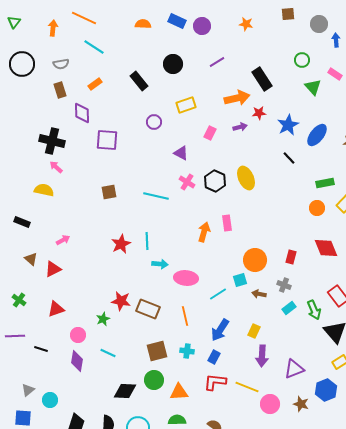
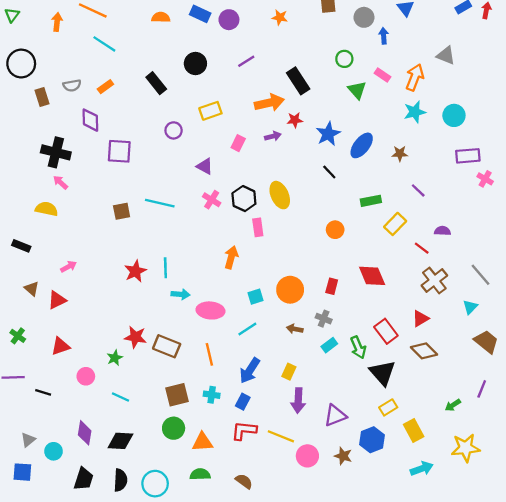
gray semicircle: (61, 64) -> (72, 85), moved
brown rectangle: (60, 90) -> (42, 97), moved
cyan line: (156, 196) -> (160, 203), moved
orange circle: (317, 208) -> (335, 230), moved
pink rectangle: (227, 223) -> (258, 227), moved
cyan square: (240, 280) -> (255, 297), moved
purple diamond: (77, 361) -> (85, 433), moved
black diamond: (125, 391) -> (120, 441), moved

